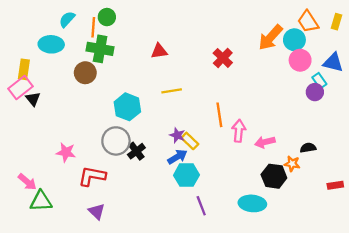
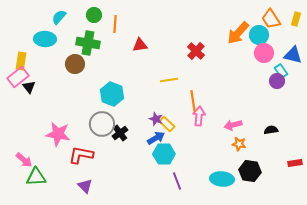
orange line: (93, 27) -> (115, 24), moved
yellow line: (172, 91) -> (169, 80), moved
pink arrow: (239, 131) -> (199, 116), moved
pink star: (66, 152) -> (58, 134), size x1.4
orange star: (292, 164) -> (239, 144), moved
black hexagon: (274, 176) -> (250, 171), moved

